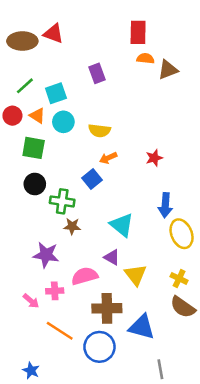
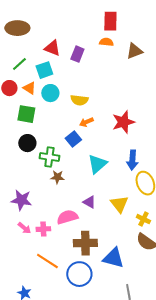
red triangle: (53, 34) -> (52, 48), moved
orange semicircle: (145, 58) -> (106, 42), moved
purple rectangle: (97, 73) -> (77, 54), turned 42
red star: (154, 158) -> (123, 122), size x1.6
cyan triangle: (122, 225) -> (97, 164), moved, turned 40
purple star: (46, 255) -> (21, 200), moved
yellow triangle: (136, 275) -> (119, 204), moved
pink arrow: (31, 301) -> (24, 228), moved

